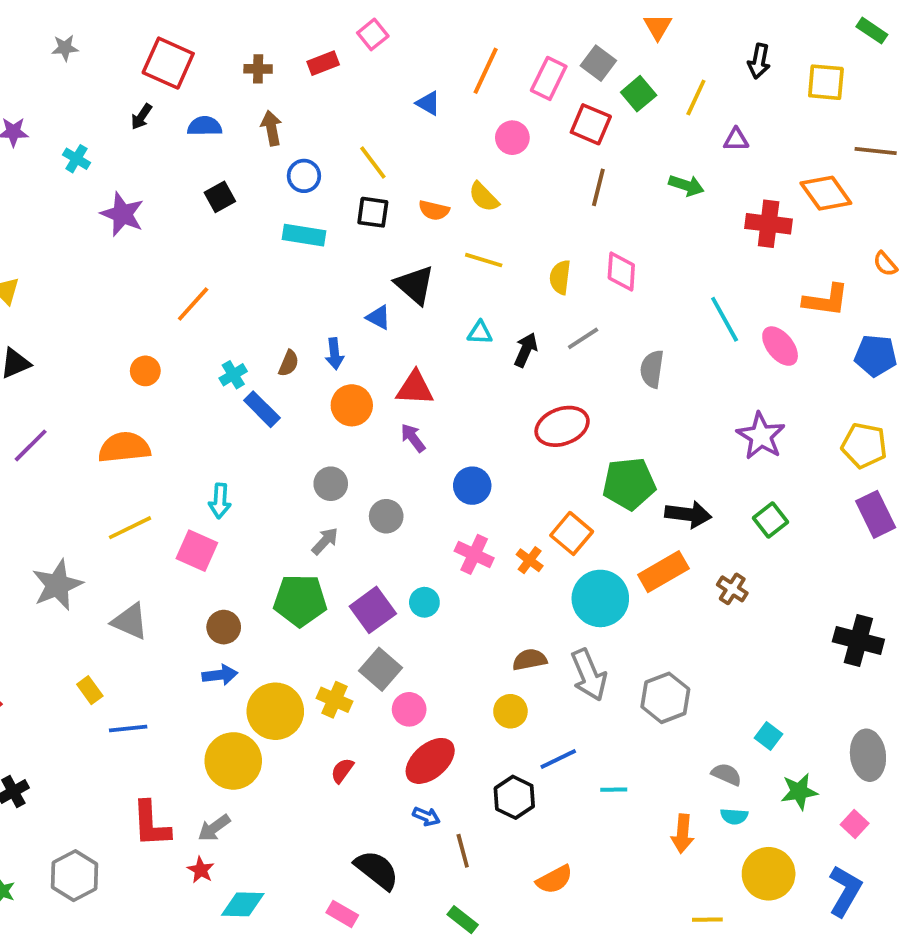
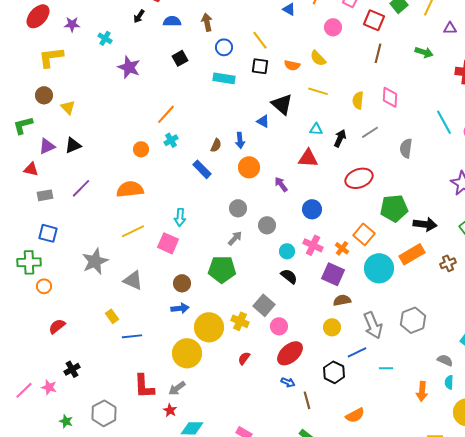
cyan cross: (233, 375) -> (171, 140), moved
red triangle: (415, 388) -> (308, 158), moved
brown cross: (732, 589) -> (448, 263), turned 35
cyan circle: (424, 602) -> (287, 251), moved
purple square: (373, 610) -> (333, 274), moved, turned -30
gray arrow: (589, 675) -> (373, 325), moved
cyan semicircle: (734, 816) -> (449, 382), turned 88
black semicircle: (377, 870) -> (289, 276), moved, size x0.7

